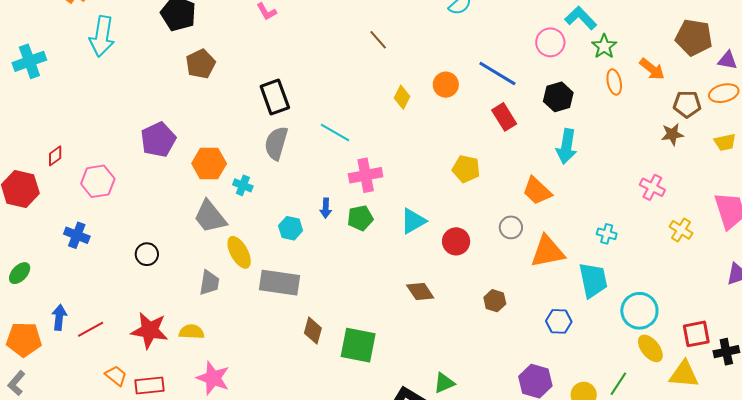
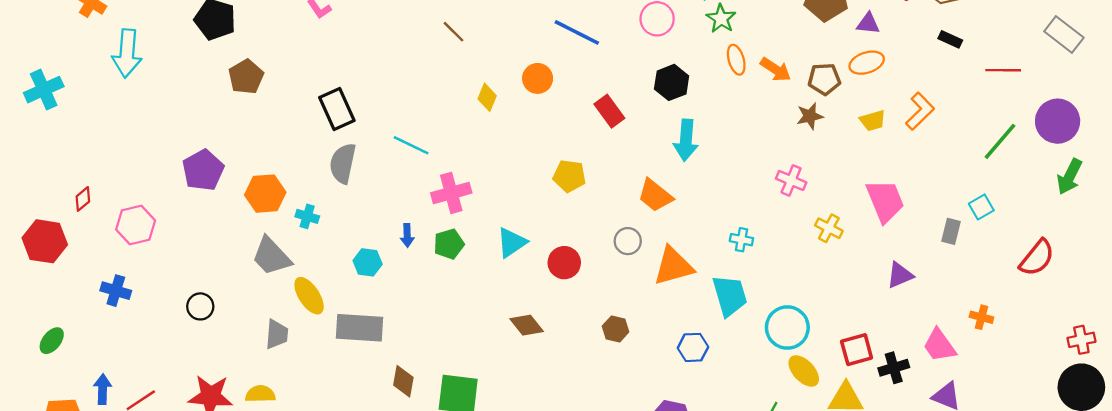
orange arrow: (652, 69) -> (776, 69), moved
blue line: (497, 73) -> (577, 32), moved

